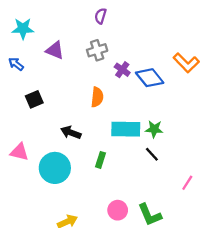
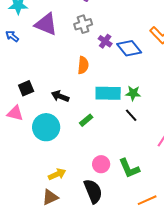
purple triangle: (55, 50) -> (46, 24), size x1.4
black square: (34, 99) -> (26, 88), moved
green rectangle: (101, 160) -> (86, 120), turned 32

